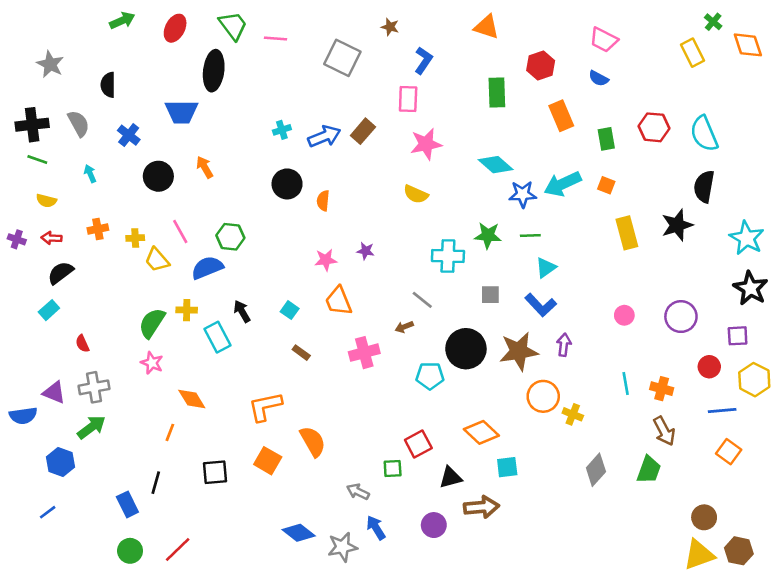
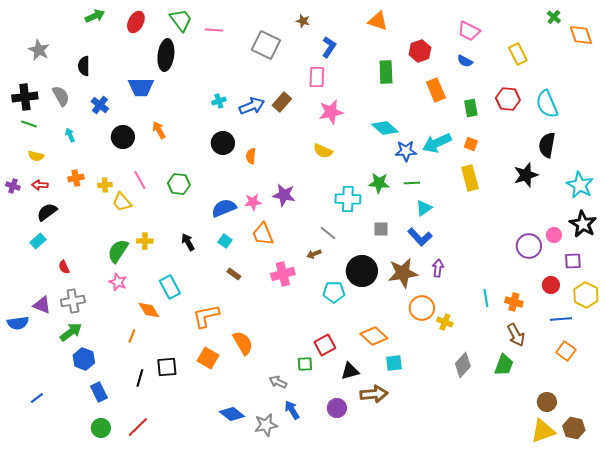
yellow rectangle: (693, 53) -> (518, 54), moved
yellow rectangle: (627, 233) -> (470, 178), moved
purple star: (366, 251) -> (284, 195), size x1.6
blue semicircle: (207, 268) -> (224, 208), moved
pink circle: (624, 315) -> (554, 235), moved
cyan rectangle: (218, 337) -> (170, 287), moved
blue hexagon: (61, 462) -> (84, 359), moved
black line: (156, 483) -> (140, 378), moved

